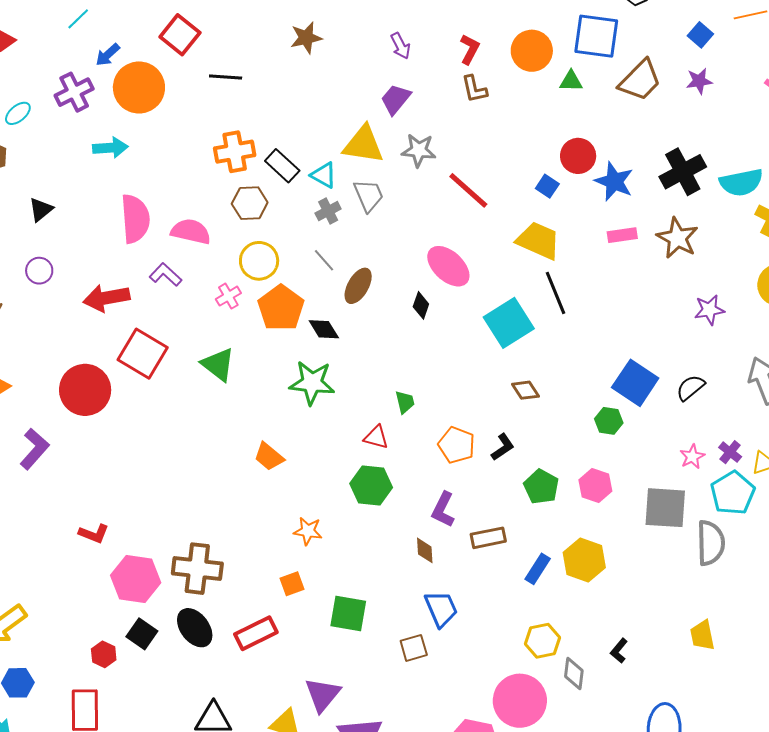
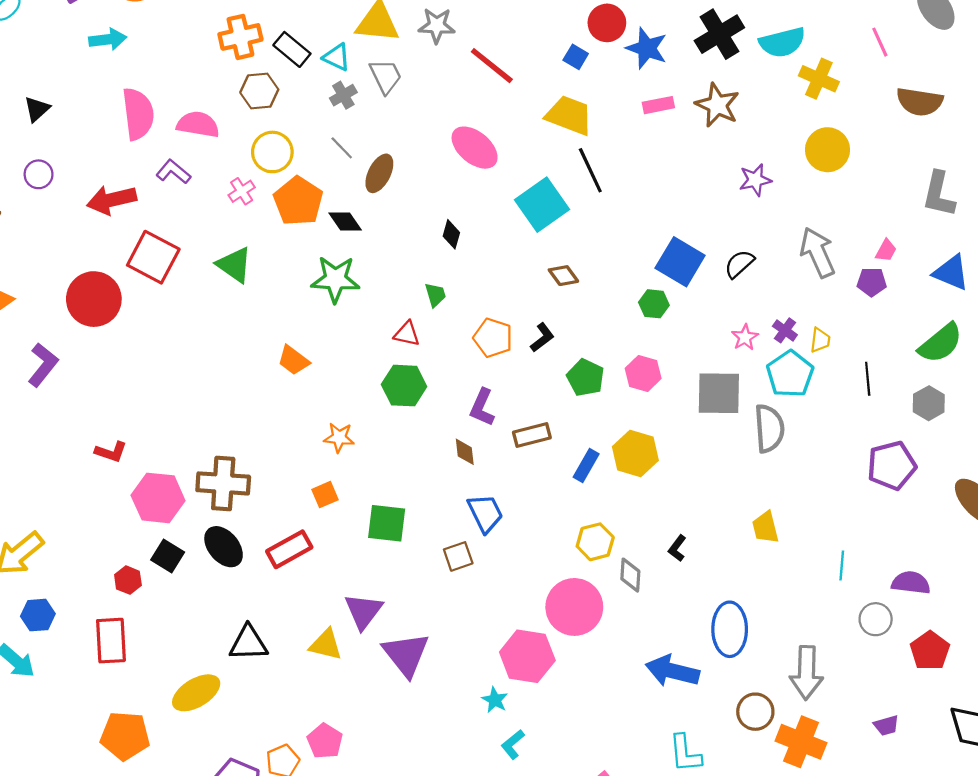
black diamond: (421, 305) -> (451, 234), moved

